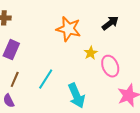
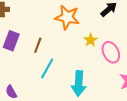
brown line: (15, 79) -> (38, 45), moved
cyan arrow: (77, 96) -> (79, 83), turned 30

